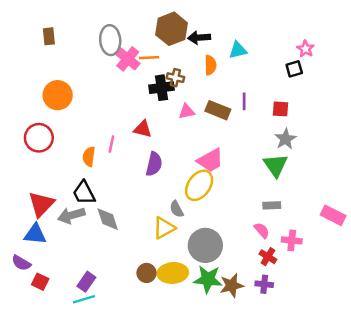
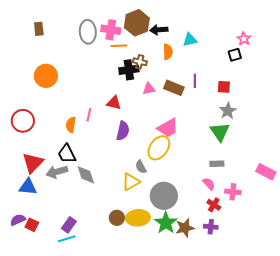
pink cross: (128, 59) -> (111, 30), moved, turned -30
red circle: (39, 138) -> (23, 121), moved
purple semicircle: (21, 263) -> (18, 220), moved, turned 126
green star: (208, 279) -> (166, 223), turned 30

